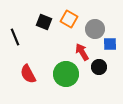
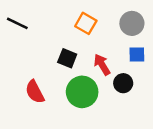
black square: (44, 22) -> (67, 58), moved
gray circle: (95, 29) -> (132, 23), moved
black line: (15, 37) -> (17, 23), moved, turned -42

